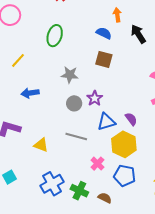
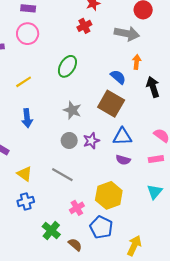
brown square: (104, 59) -> (111, 104), size x1.4
blue arrow: (30, 93) -> (27, 118), turned -102
purple semicircle: (131, 119) -> (123, 160), moved, turned 128
blue triangle: (106, 122) -> (122, 137), moved
blue cross: (52, 184) -> (26, 201), moved, size x0.7

